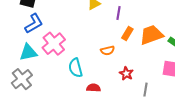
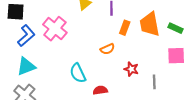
orange trapezoid: (151, 35) -> (150, 24), turned -70
pink cross: (54, 44) -> (55, 29), moved

